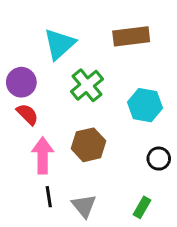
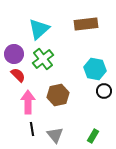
green cross: (87, 85) -> (43, 59), moved
black circle: (159, 159) -> (104, 91), moved

